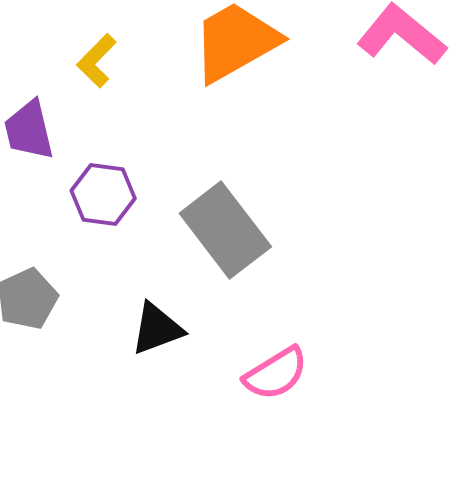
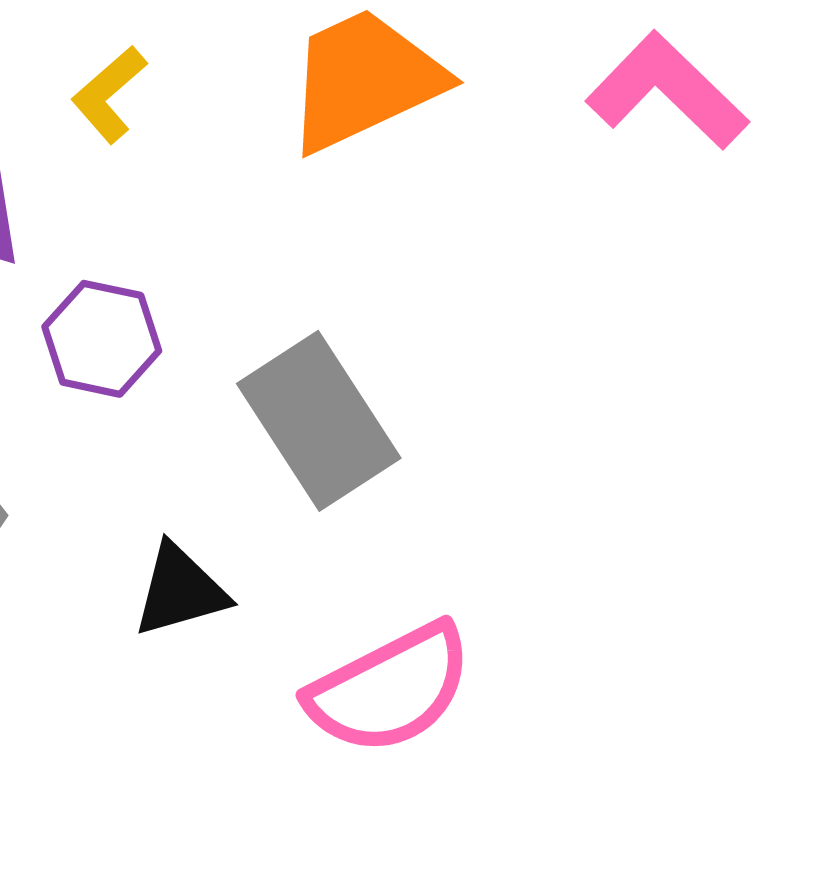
pink semicircle: (276, 374) -> (390, 689), size x1.4

